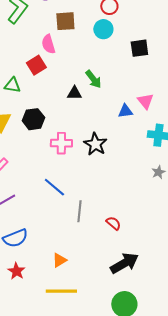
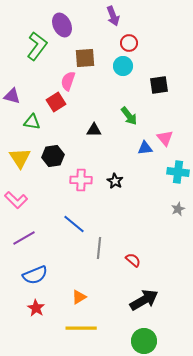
pink semicircle: (48, 44) -> (68, 81), turned 36
green arrow: (93, 79) -> (129, 116), moved
black star: (95, 144) -> (115, 181), size x0.7

